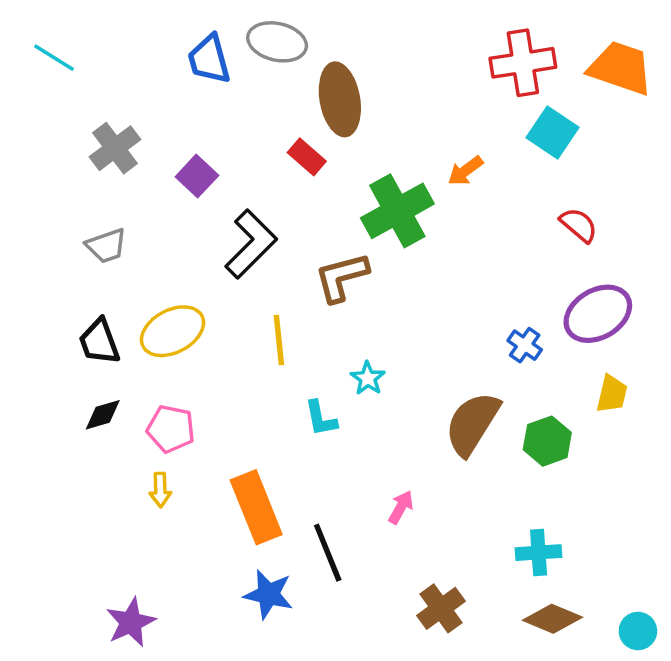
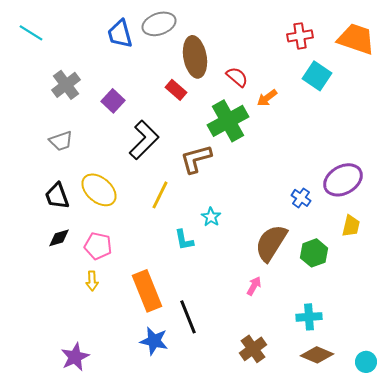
gray ellipse: (277, 42) -> (159, 24), turned -32
red cross: (523, 63) -> (300, 36), size x0.7
red semicircle: (579, 225) -> (237, 77), moved
yellow ellipse: (173, 331) -> (99, 190), turned 69
yellow line: (279, 340) -> (160, 195), turned 32
pink arrow: (401, 507) -> (254, 286), moved

